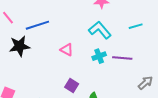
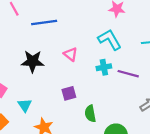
black star: (19, 46) -> (33, 61), moved
purple square: (72, 86) -> (69, 93), turned 32

